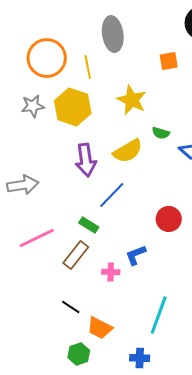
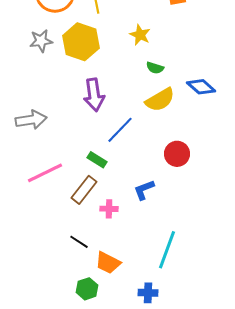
yellow star: (132, 100) -> (140, 35), size x0.7
green semicircle: (161, 133) -> (155, 68), moved
yellow semicircle: (128, 151) -> (160, 100), moved
pink cross: (111, 272) -> (109, 209), moved

